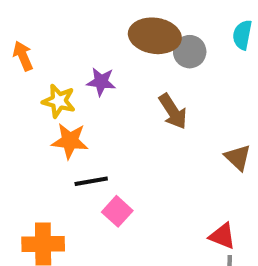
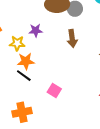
brown arrow: (173, 111) -> (72, 38), turned 36
black line: (91, 181) -> (24, 76), moved, turned 56

